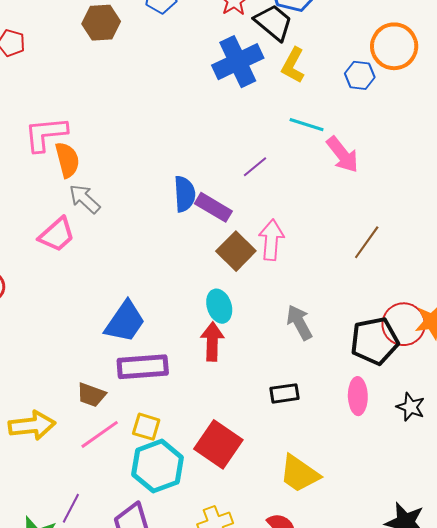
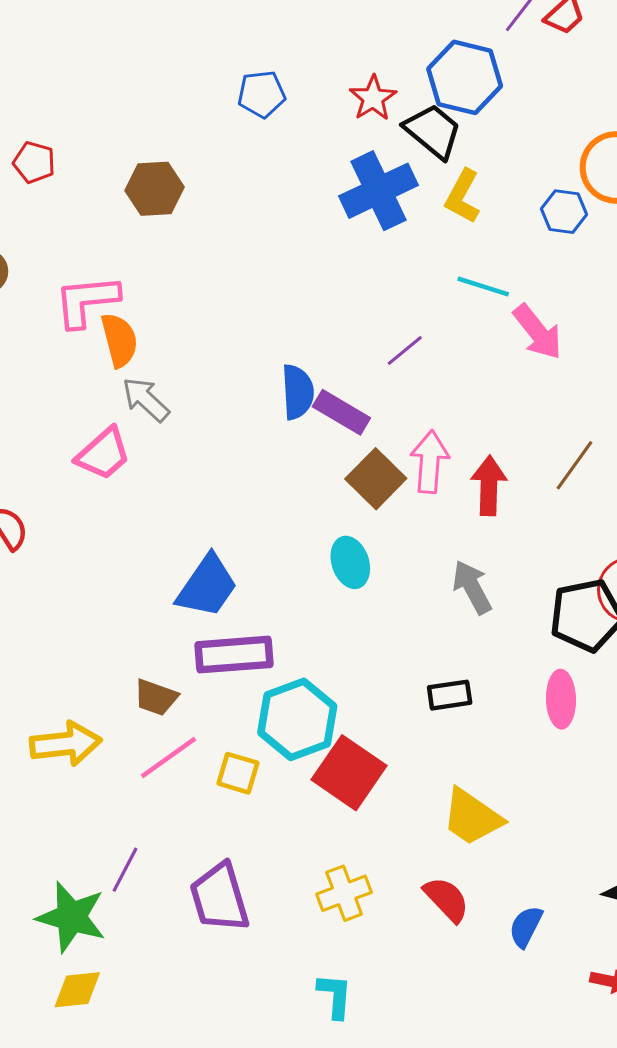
brown hexagon: (101, 23) -> (155, 189), moved
red arrow: (212, 342) -> (489, 486), moved
yellow square: (146, 427) -> (238, 773), moved
cyan hexagon: (158, 466) -> (297, 719), moved

